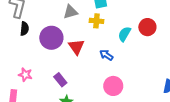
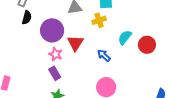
yellow cross: (96, 21) -> (99, 20), turned -32
red circle: (147, 27) -> (147, 45), moved
pink star: (25, 75) -> (56, 54), moved

